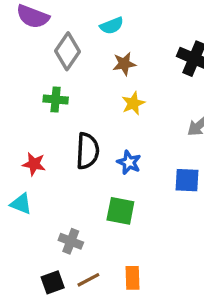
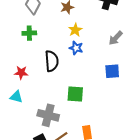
blue star: (129, 162) -> (76, 48), moved
gray cross: (71, 241) -> (48, 115), size x1.5

